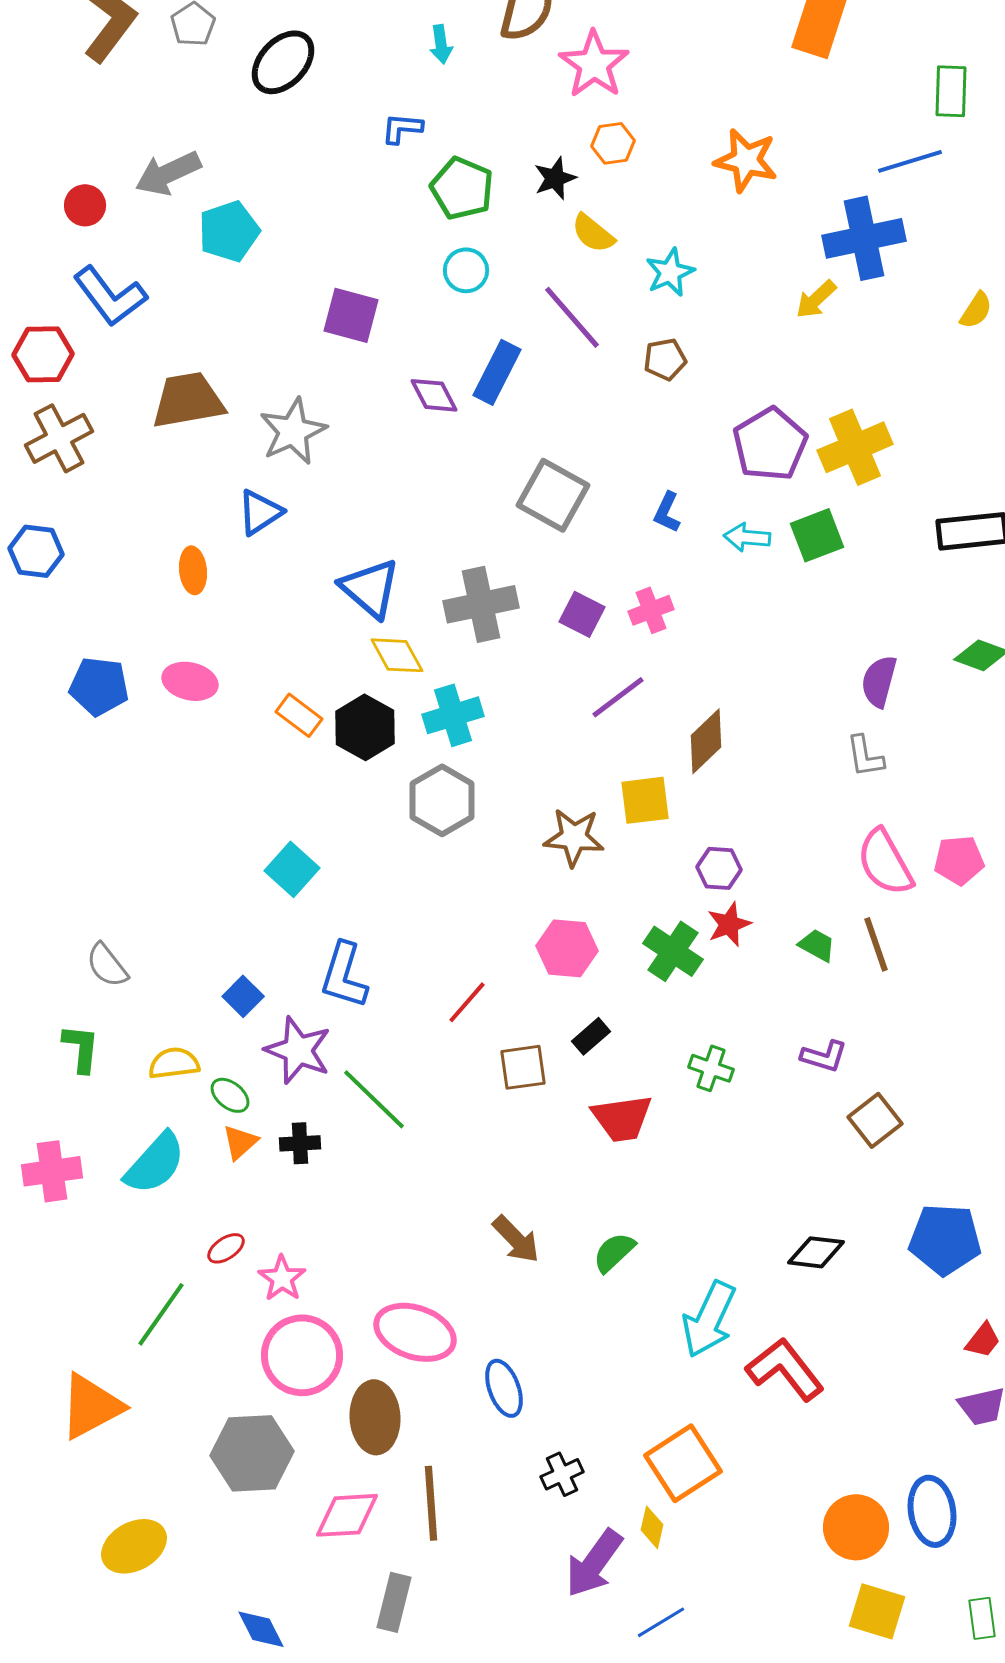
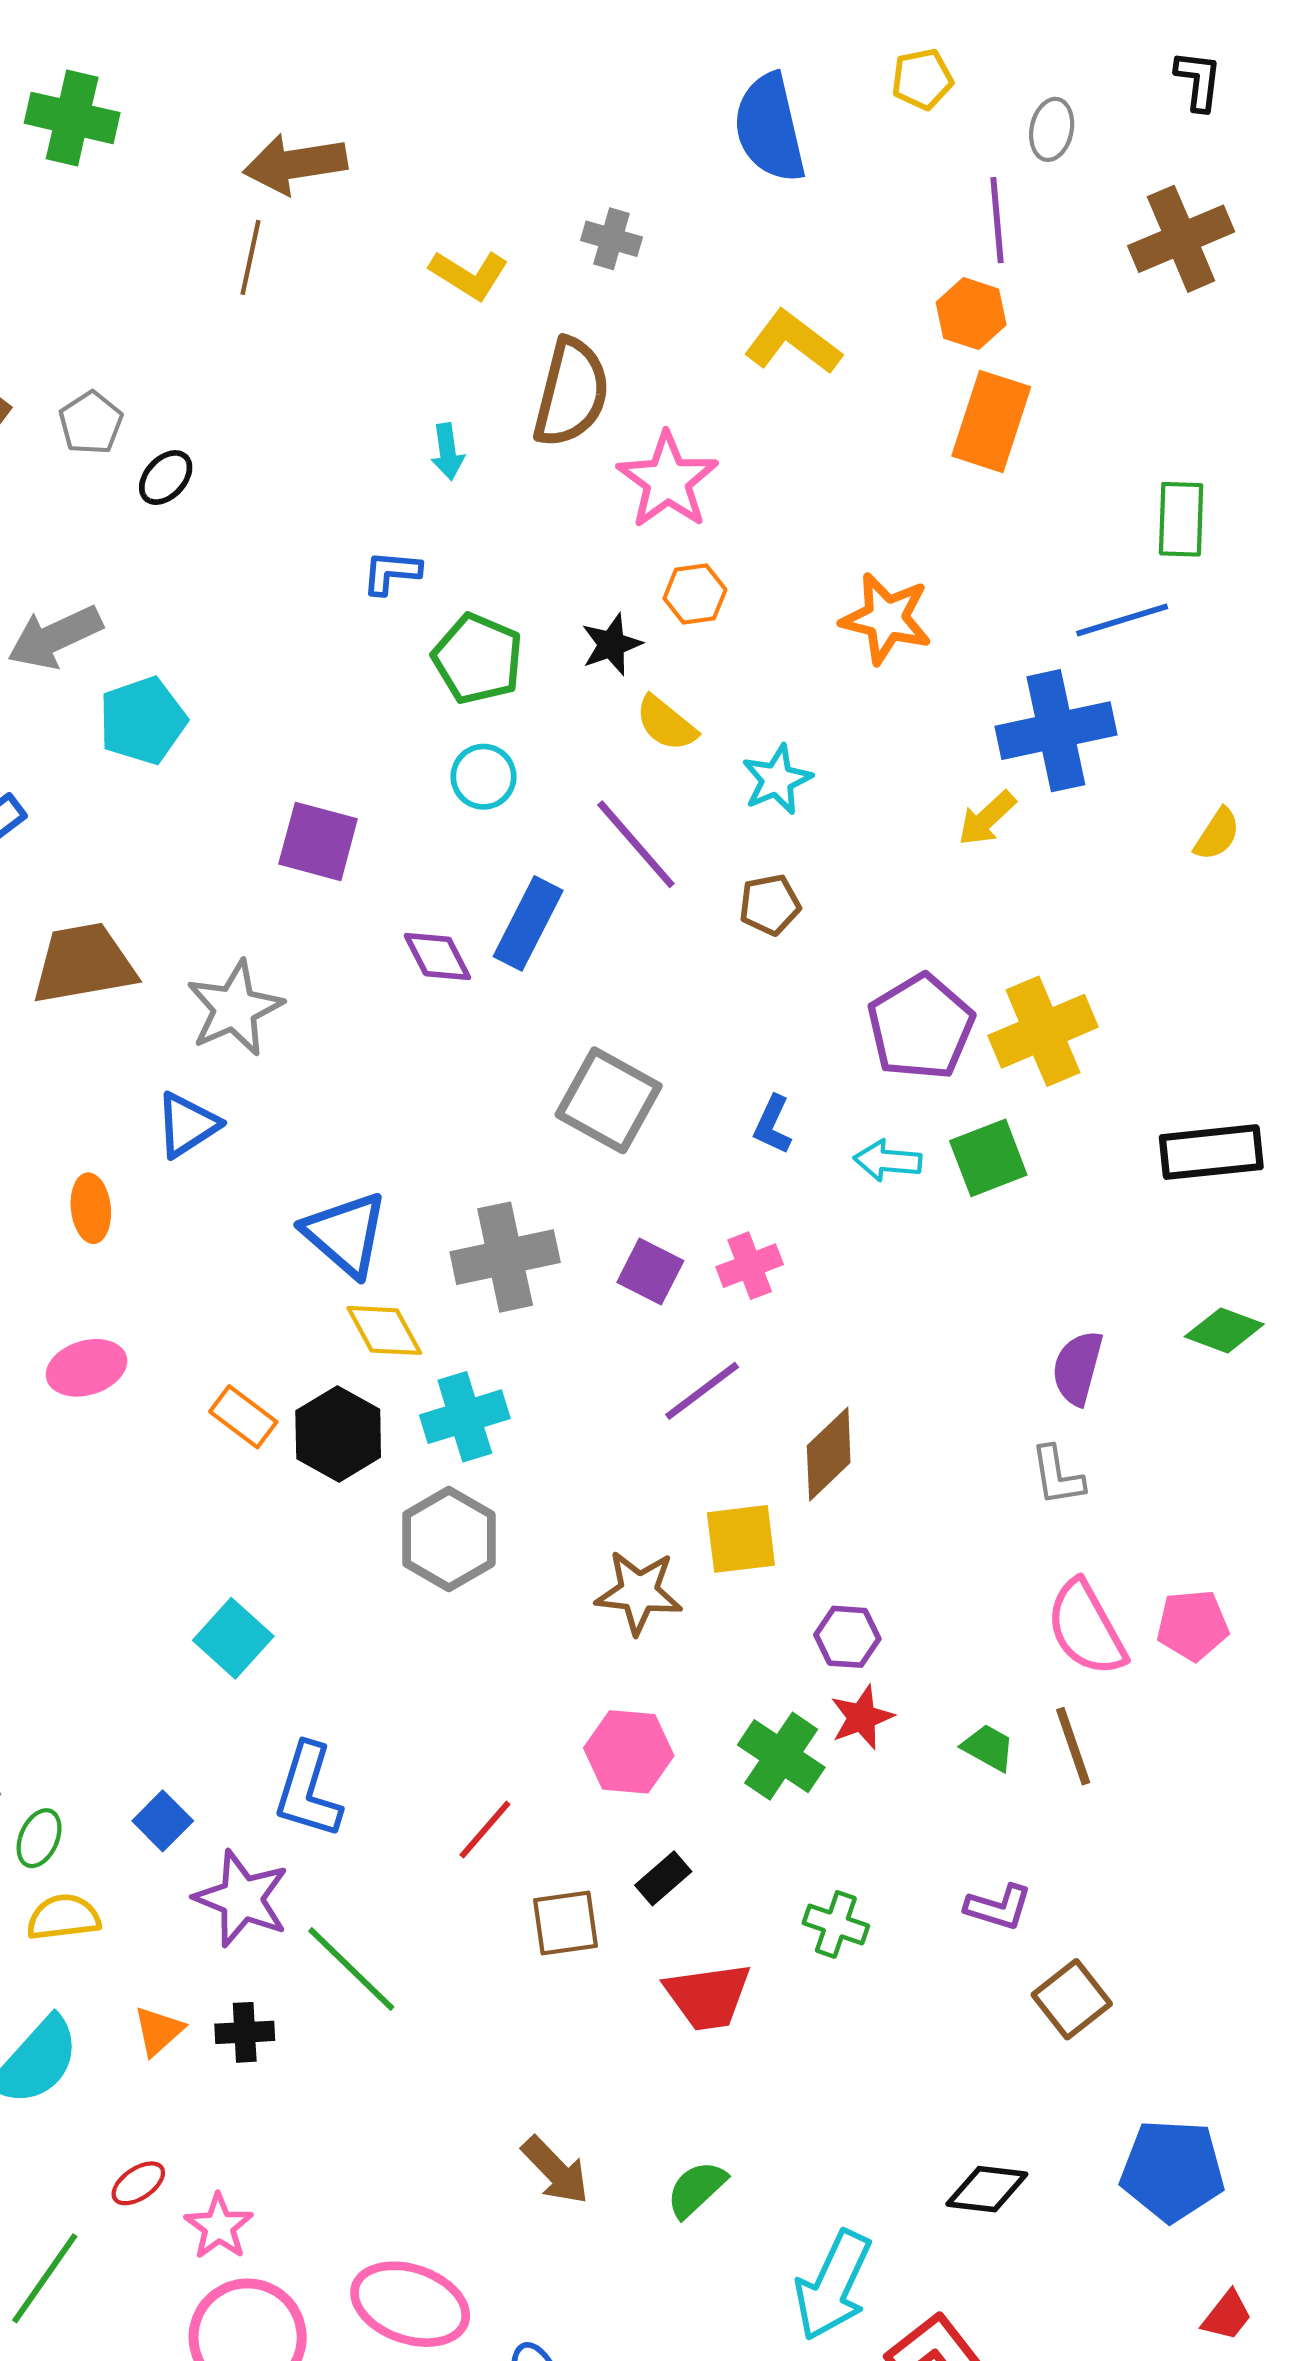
black ellipse: (283, 62) -> (166, 478), moved, size x0.6
pink ellipse: (190, 681) -> (87, 1368), turned -30
green ellipse: (230, 1095) -> (39, 1838), moved, turned 75

